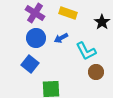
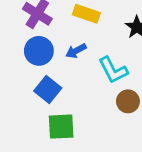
blue square: (30, 64) -> (48, 89), moved

